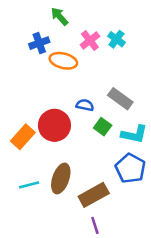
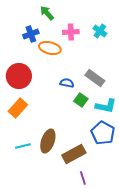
cyan cross: (116, 39) -> (100, 31), moved
pink cross: (90, 41) -> (71, 32), turned 35
red circle: (54, 125) -> (19, 76), moved
purple line: (95, 225) -> (83, 178), moved

